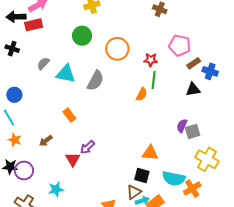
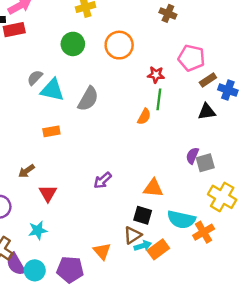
orange circle: (117, 49) -> (119, 45), moved
gray semicircle: (43, 63) -> (35, 78), moved
orange rectangle: (69, 115) -> (51, 131), moved, turned -64
purple arrow: (87, 147) -> (103, 180), moved
red triangle: (73, 159) -> (48, 193), moved

